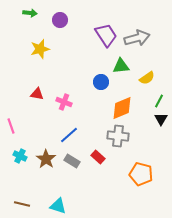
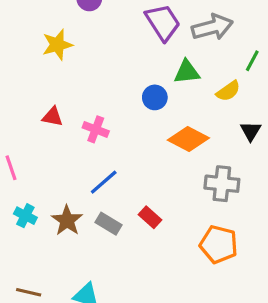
green line: (159, 101) -> (252, 61), moved
orange diamond: (122, 108) -> (188, 139), turned 50
black triangle: (161, 119) -> (251, 131), moved
gray cross: (118, 136) -> (222, 184), moved

